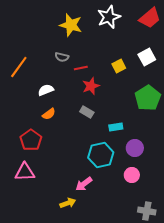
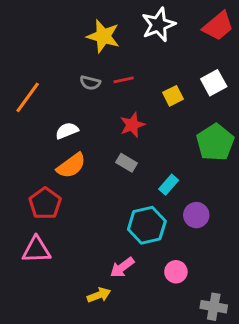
red line: (81, 68) -> (124, 80), moved
orange semicircle: (49, 114) -> (71, 166), size x1.5
cyan rectangle: (116, 127) -> (169, 185), turned -40
pink circle: (132, 175) -> (176, 272), moved

